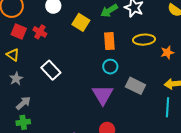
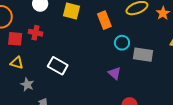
cyan circle: (110, 67) -> (122, 43), moved
purple triangle: (103, 95) -> (115, 73), size x0.6

